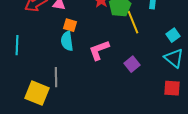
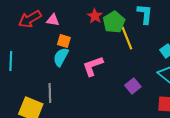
cyan semicircle: (67, 41) -> (61, 57), turned 36
purple square: (132, 64) -> (133, 86), moved

